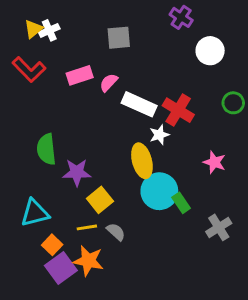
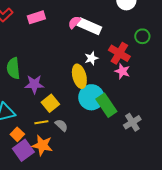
pink semicircle: (109, 83) -> (74, 22), moved
white rectangle: (139, 104) -> (89, 26), moved
red cross: (178, 110) -> (119, 53), moved
pink star: (214, 162) -> (122, 71), moved
green rectangle: (181, 203) -> (106, 105), size x1.6

